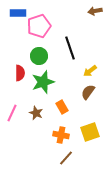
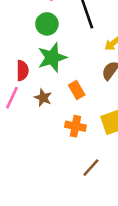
red semicircle: (20, 73) -> (22, 71), moved
brown line: (66, 158) -> (91, 168), moved

